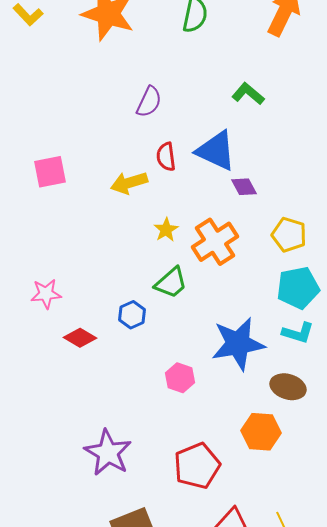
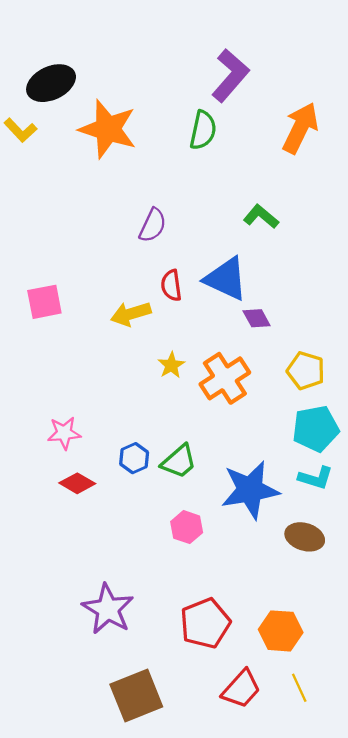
green trapezoid: (171, 283) -> (179, 461), moved
pink star: (46, 294) -> (64, 433), moved
orange hexagon: (261, 432) -> (281, 631), moved

